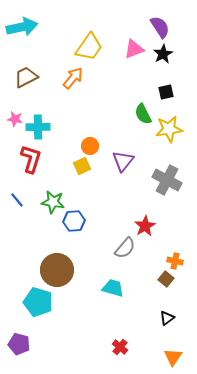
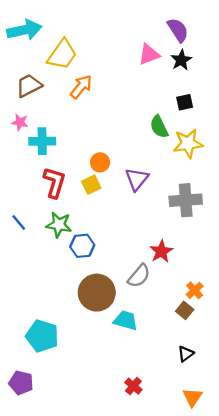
yellow trapezoid: (89, 47) -> (62, 54), moved
pink star: (15, 119) -> (20, 122), moved
red L-shape: (31, 159) -> (54, 182), moved
gray cross: (167, 180) -> (186, 200), turned -32
orange cross: (175, 261) -> (195, 290), turned 35
brown circle: (57, 270) -> (97, 293), moved

